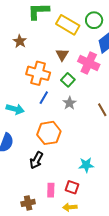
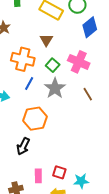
pink cross: (89, 63) -> (79, 62), moved
gray star: (70, 103) -> (55, 88), size x1.5
cyan star: (86, 165) -> (81, 181), moved

